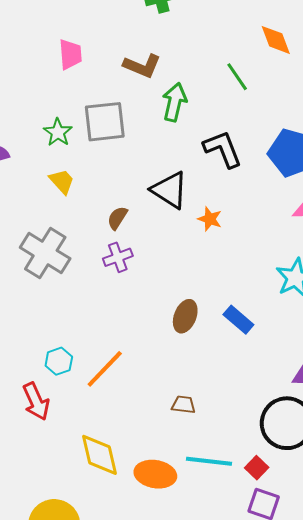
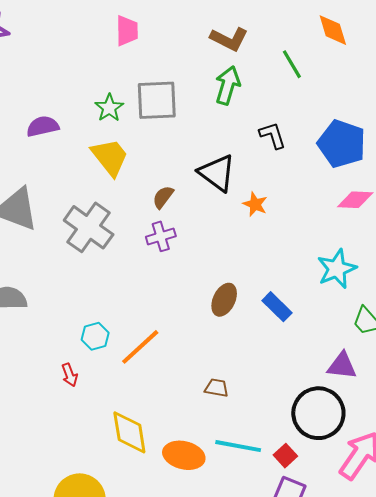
brown L-shape: (142, 66) -> (229, 39), moved
black L-shape: (223, 149) -> (273, 135), size x0.7
yellow trapezoid: (62, 181) -> (110, 157), size x1.5
red arrow: (36, 401) -> (70, 375), size x0.6

